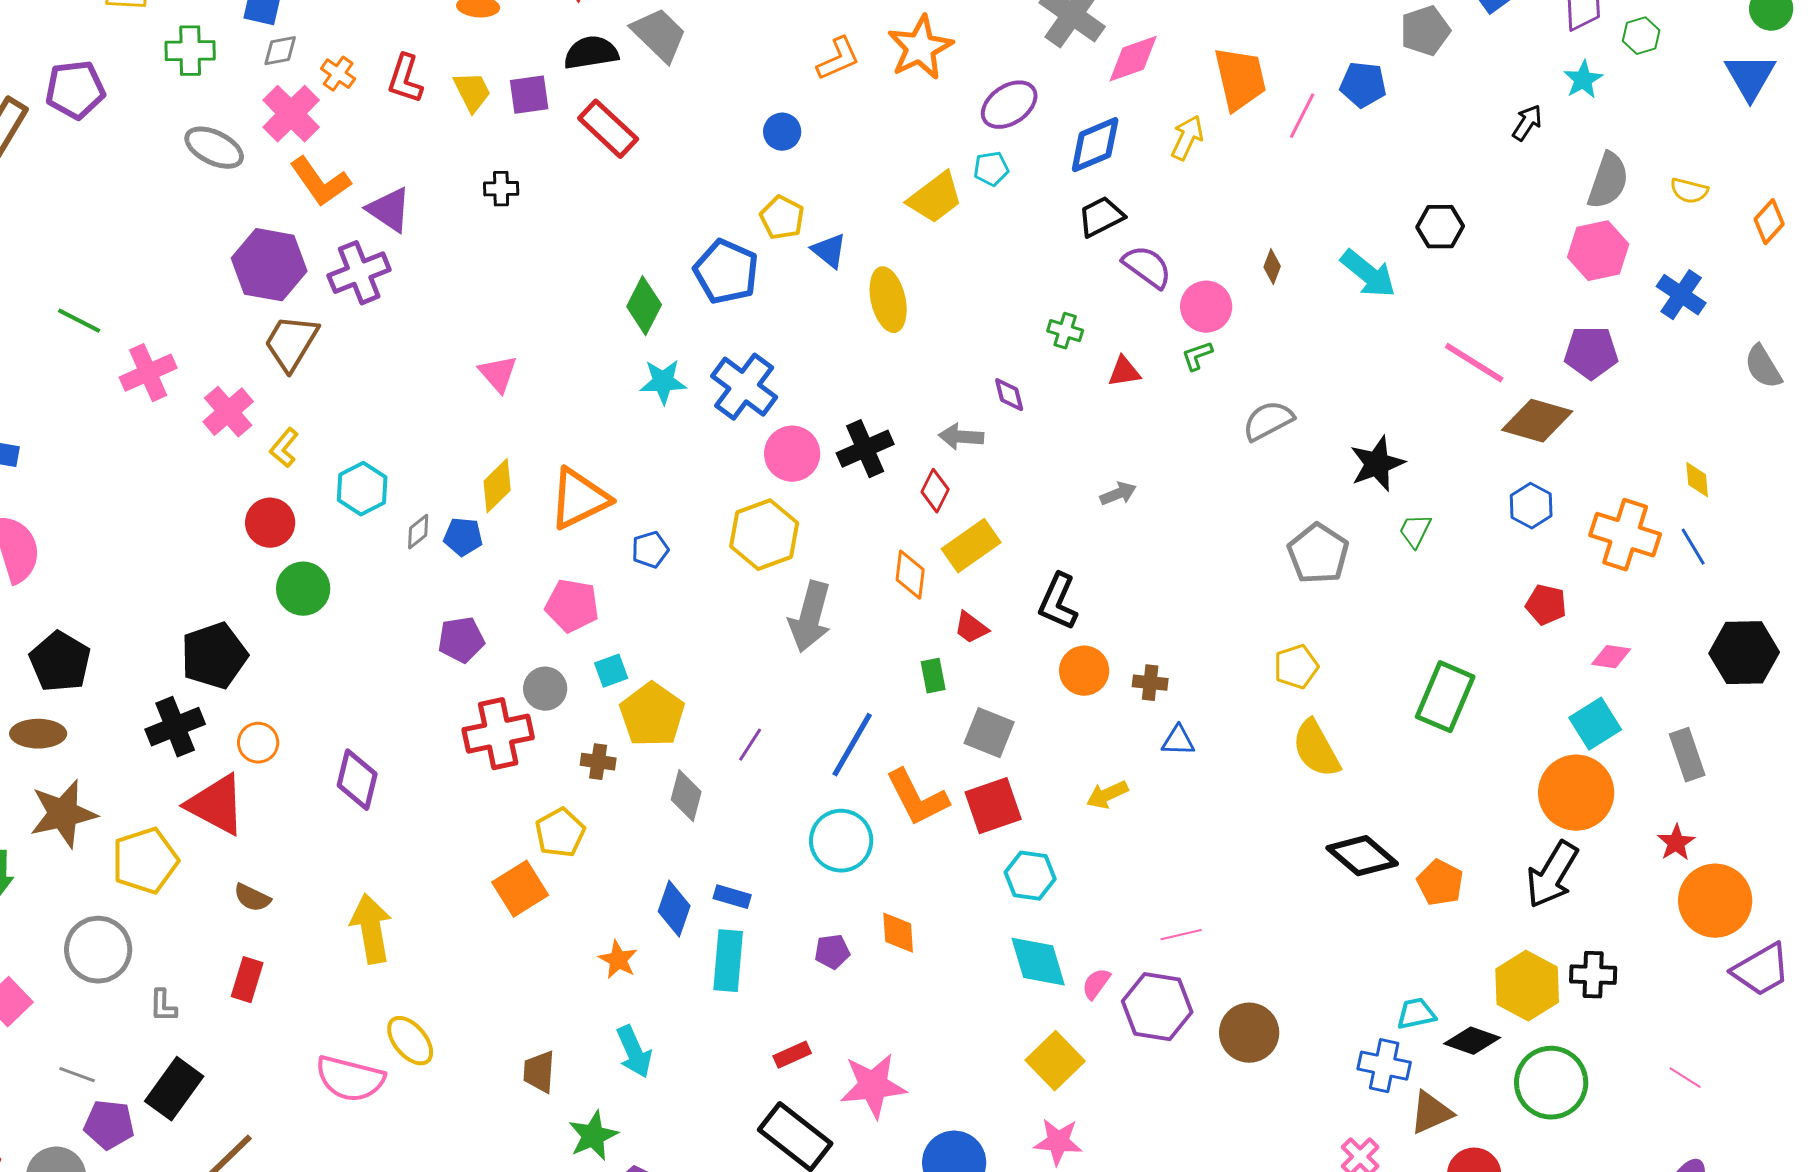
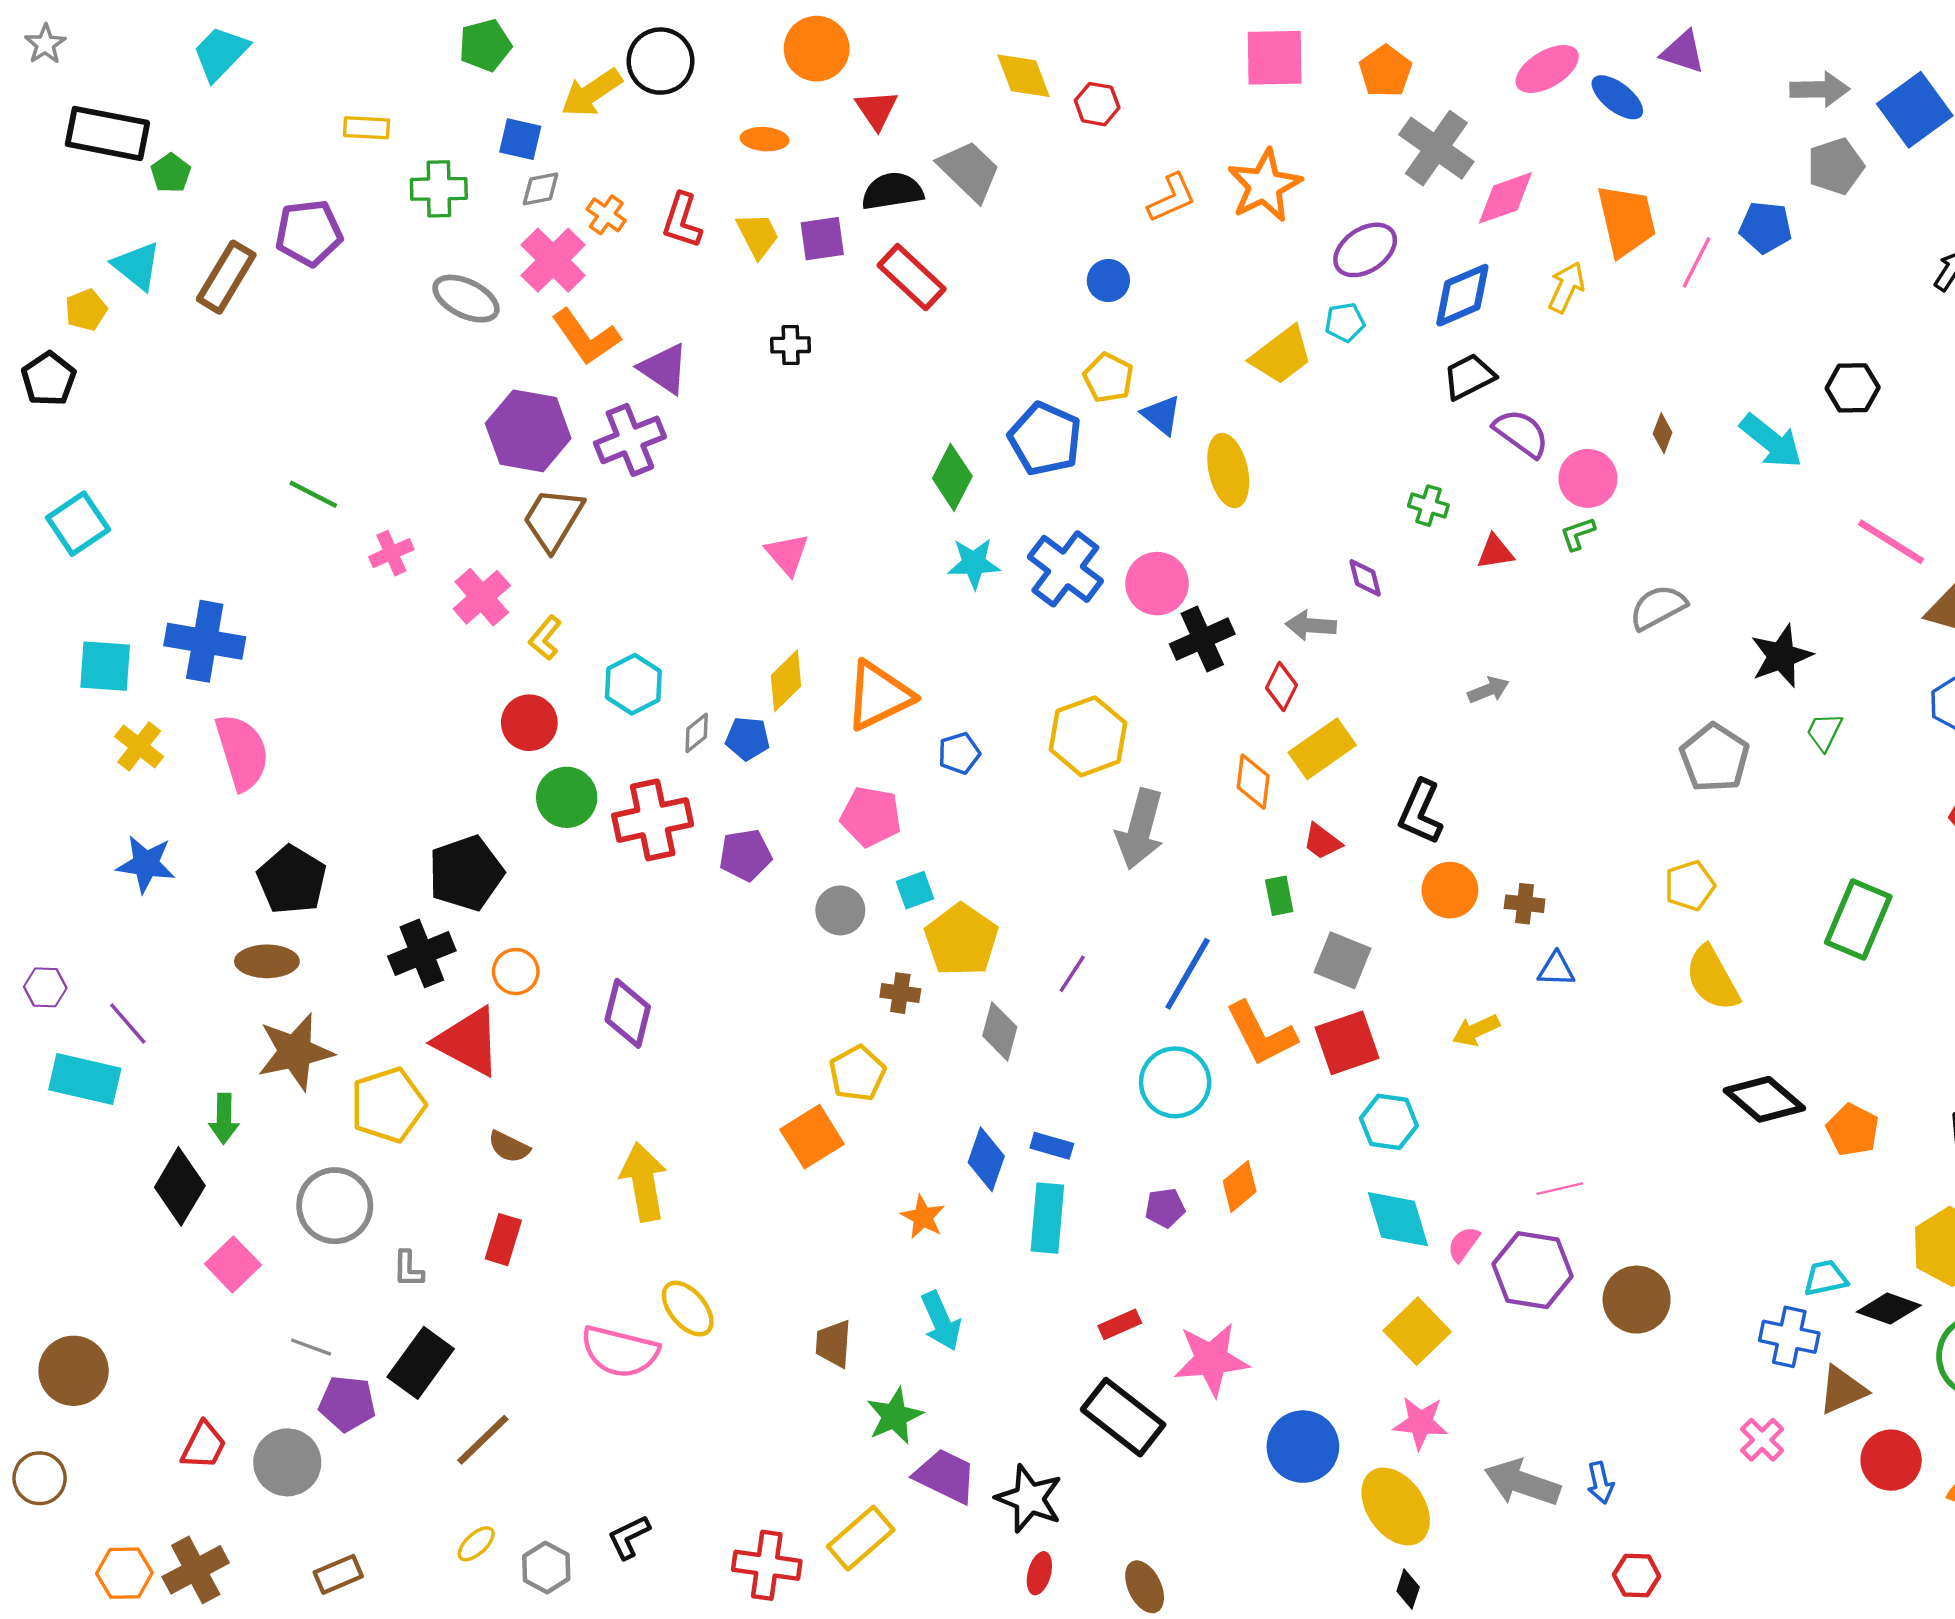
pink cross: (148, 373) -> (391, 553), size x0.7
pink circle: (792, 454) -> (1157, 584), moved
red cross: (498, 734) -> (653, 820), moved
orange diamond: (898, 933) -> (1240, 1186), turned 54

